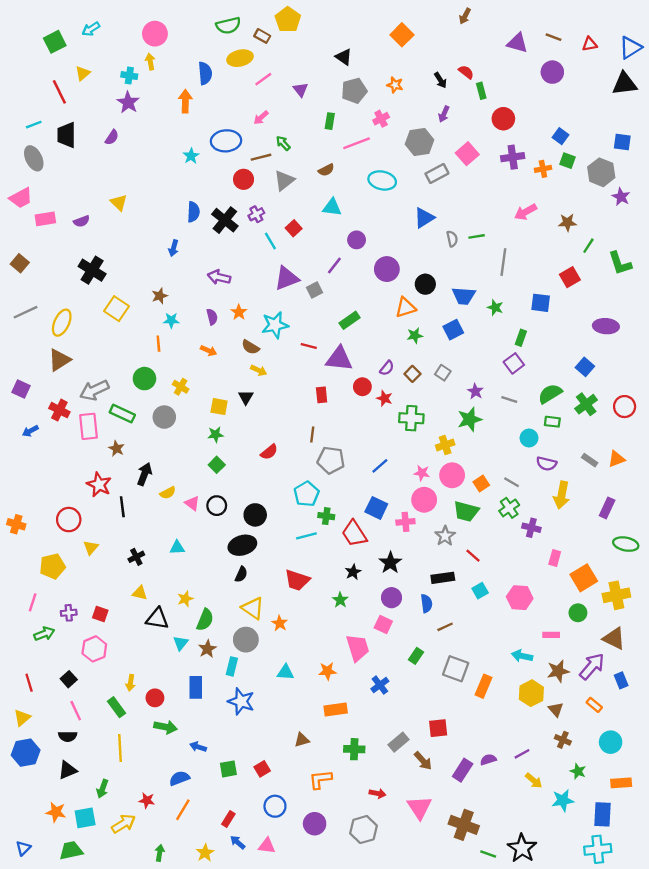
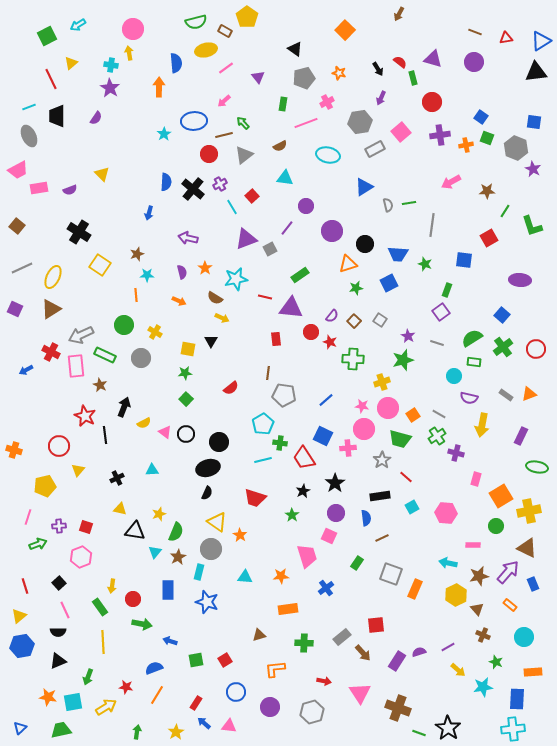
purple triangle: (517, 43) -> (433, 59), moved
purple square: (21, 389) -> (15, 309), moved

